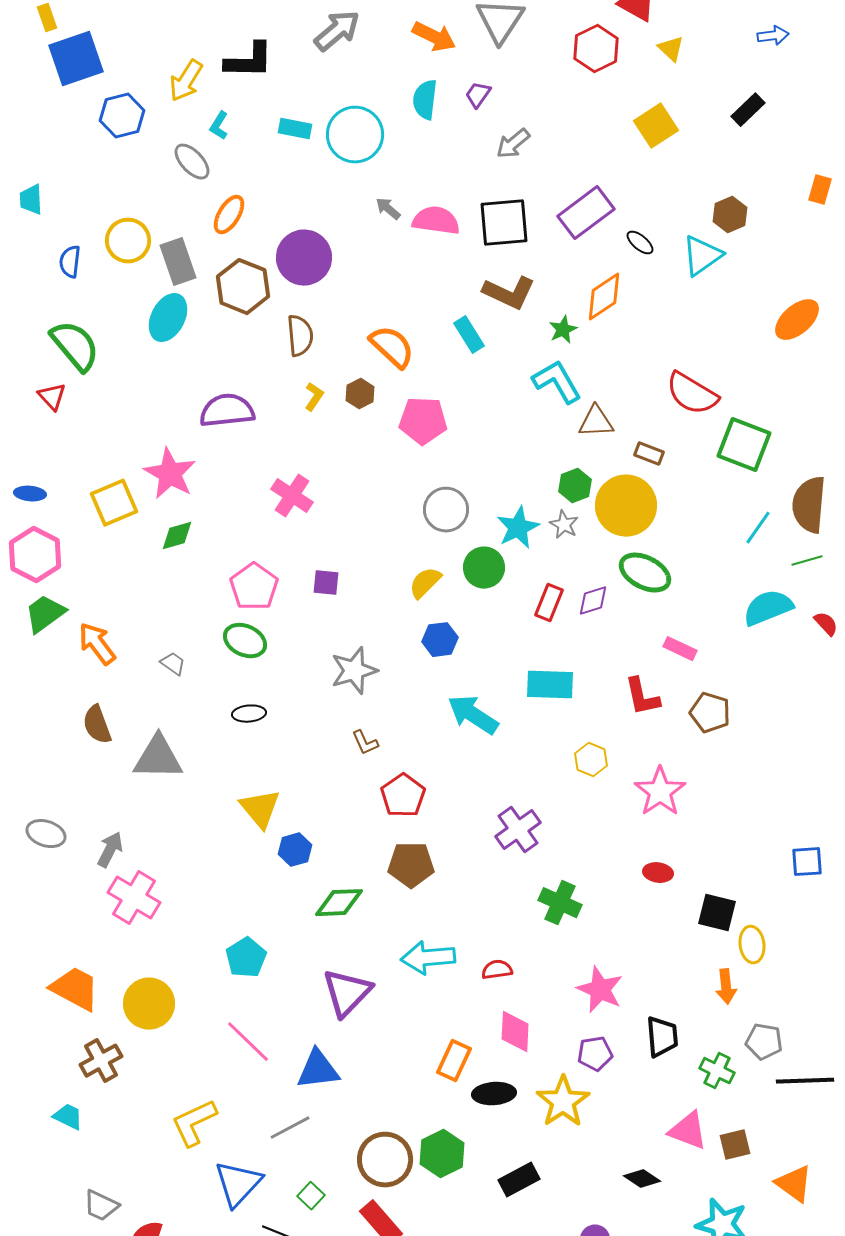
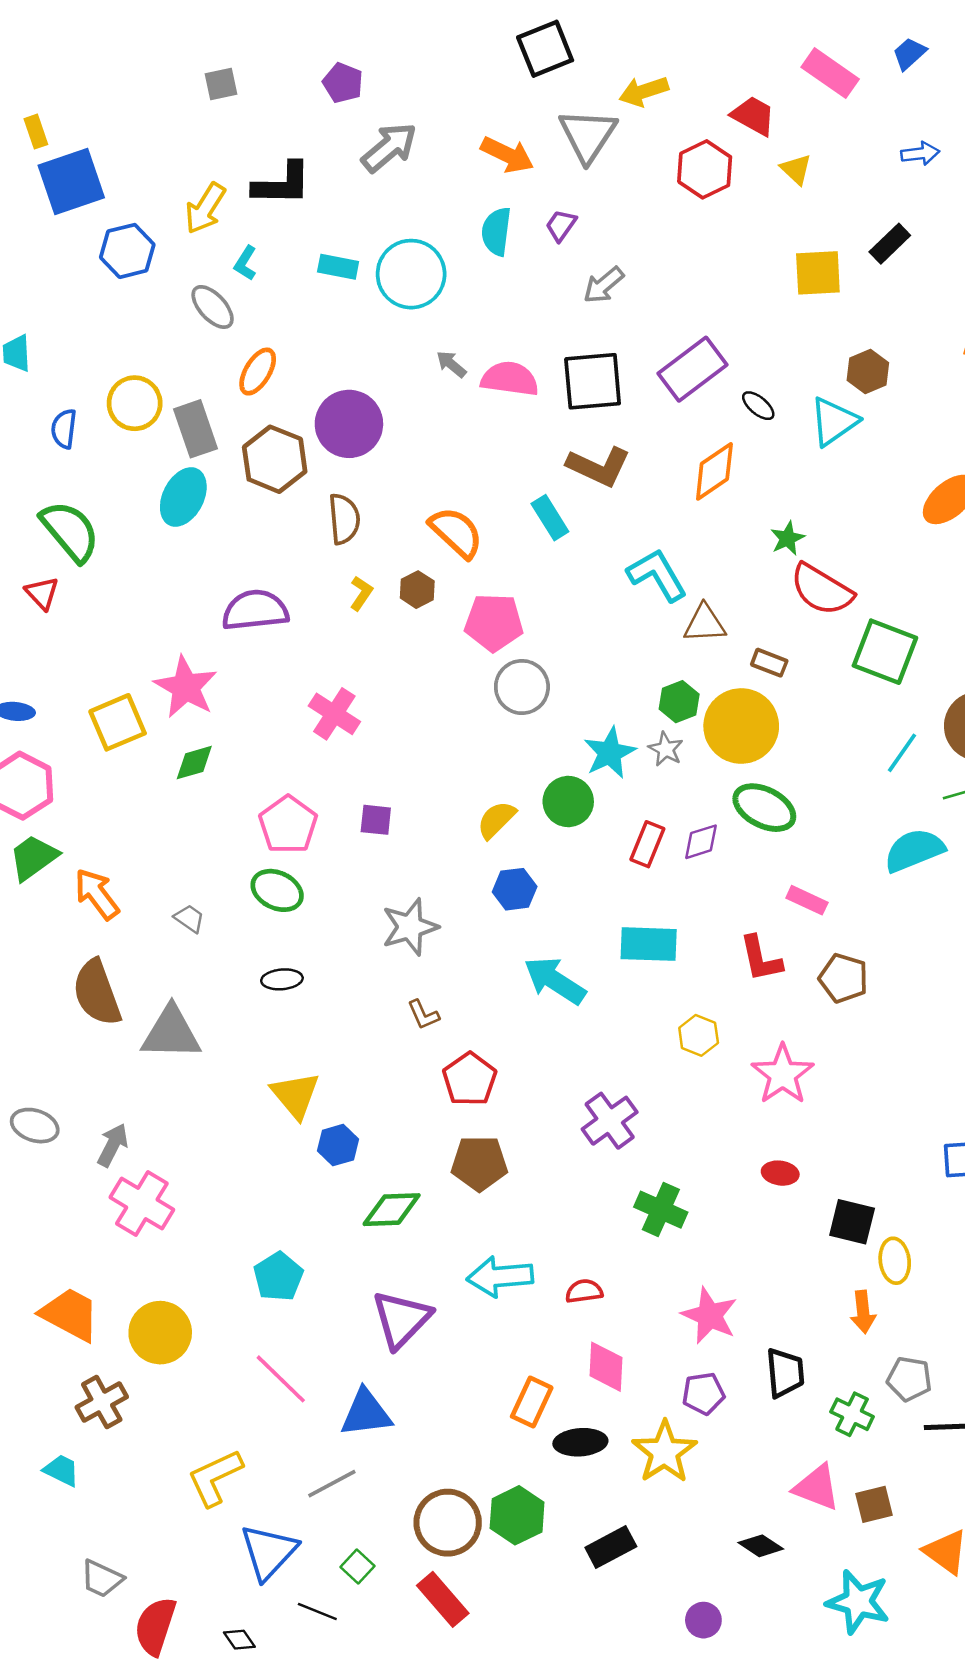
yellow square: (656, 126) -> (818, 273), moved, turned 30
green star: (563, 330) -> (787, 538), moved
gray circle: (446, 510) -> (522, 687), moved
brown semicircle: (97, 725) -> (97, 993), size x1.4

